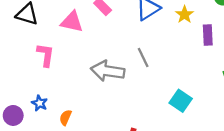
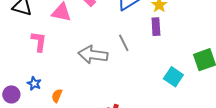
purple rectangle: (208, 35) -> (156, 27), moved
cyan square: (181, 101) -> (173, 77), moved

